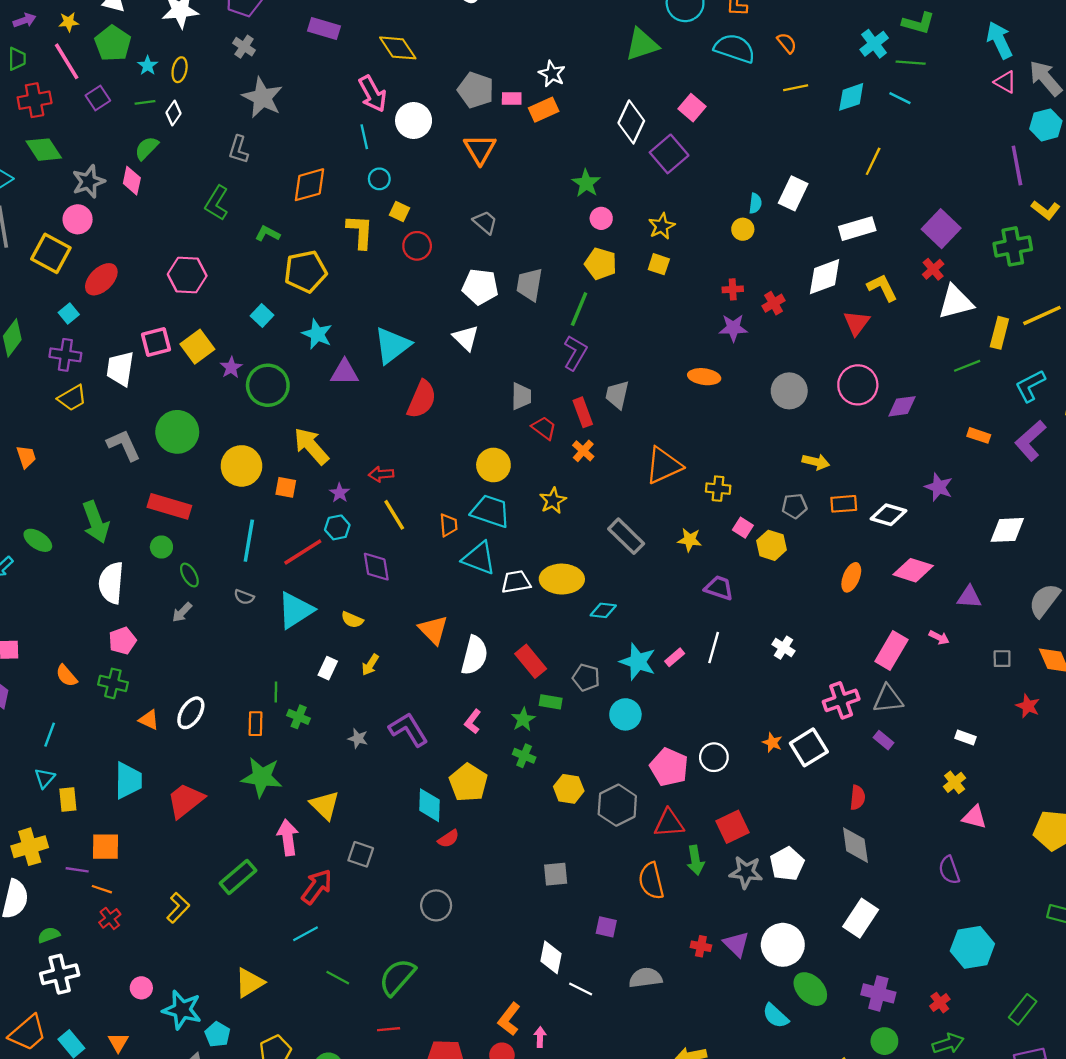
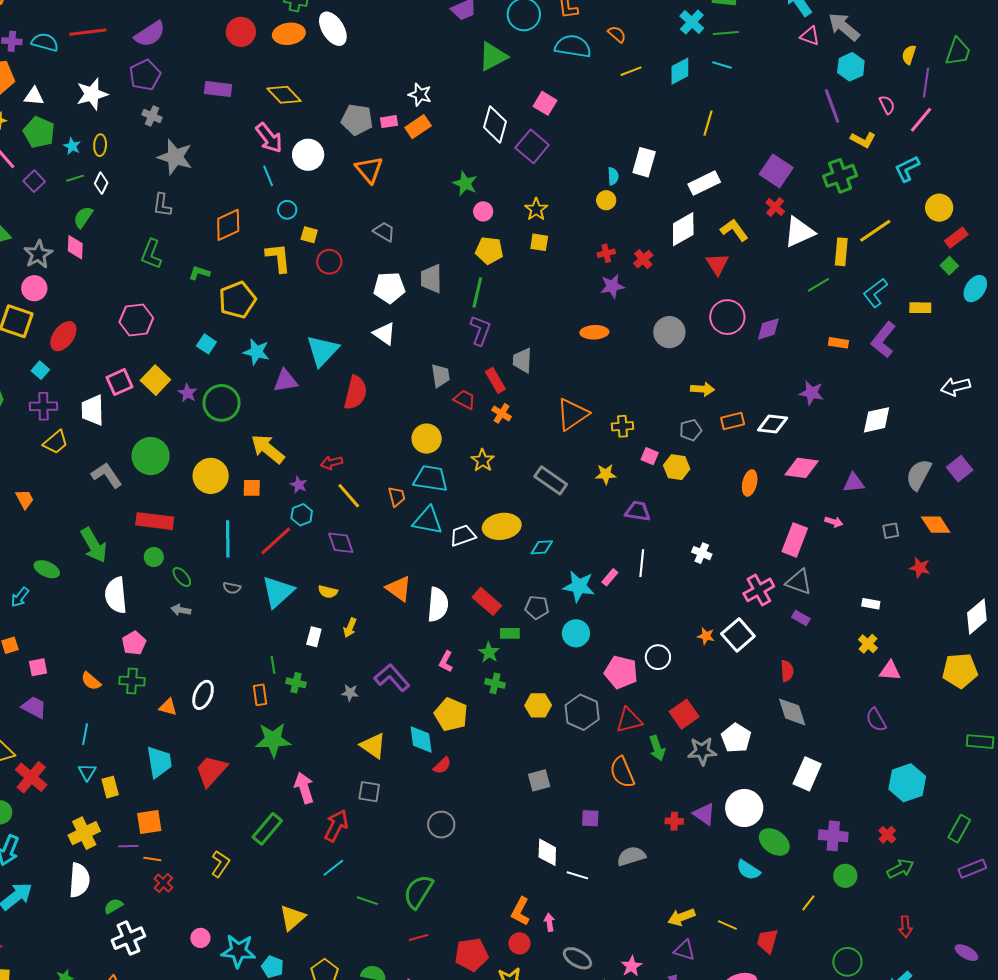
gray arrow: (182, 612) -> (181, 610), turned 66
gray triangle: (888, 699) -> (799, 582), turned 36
yellow triangle: (325, 805) -> (373, 746), moved

